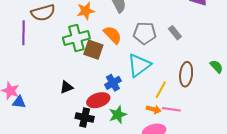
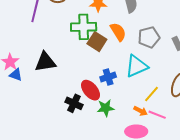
gray pentagon: (145, 33) -> (149, 37), turned -30
black triangle: (66, 87) -> (45, 62), moved, size x1.6
red ellipse: (98, 100) -> (91, 90), turned 55

